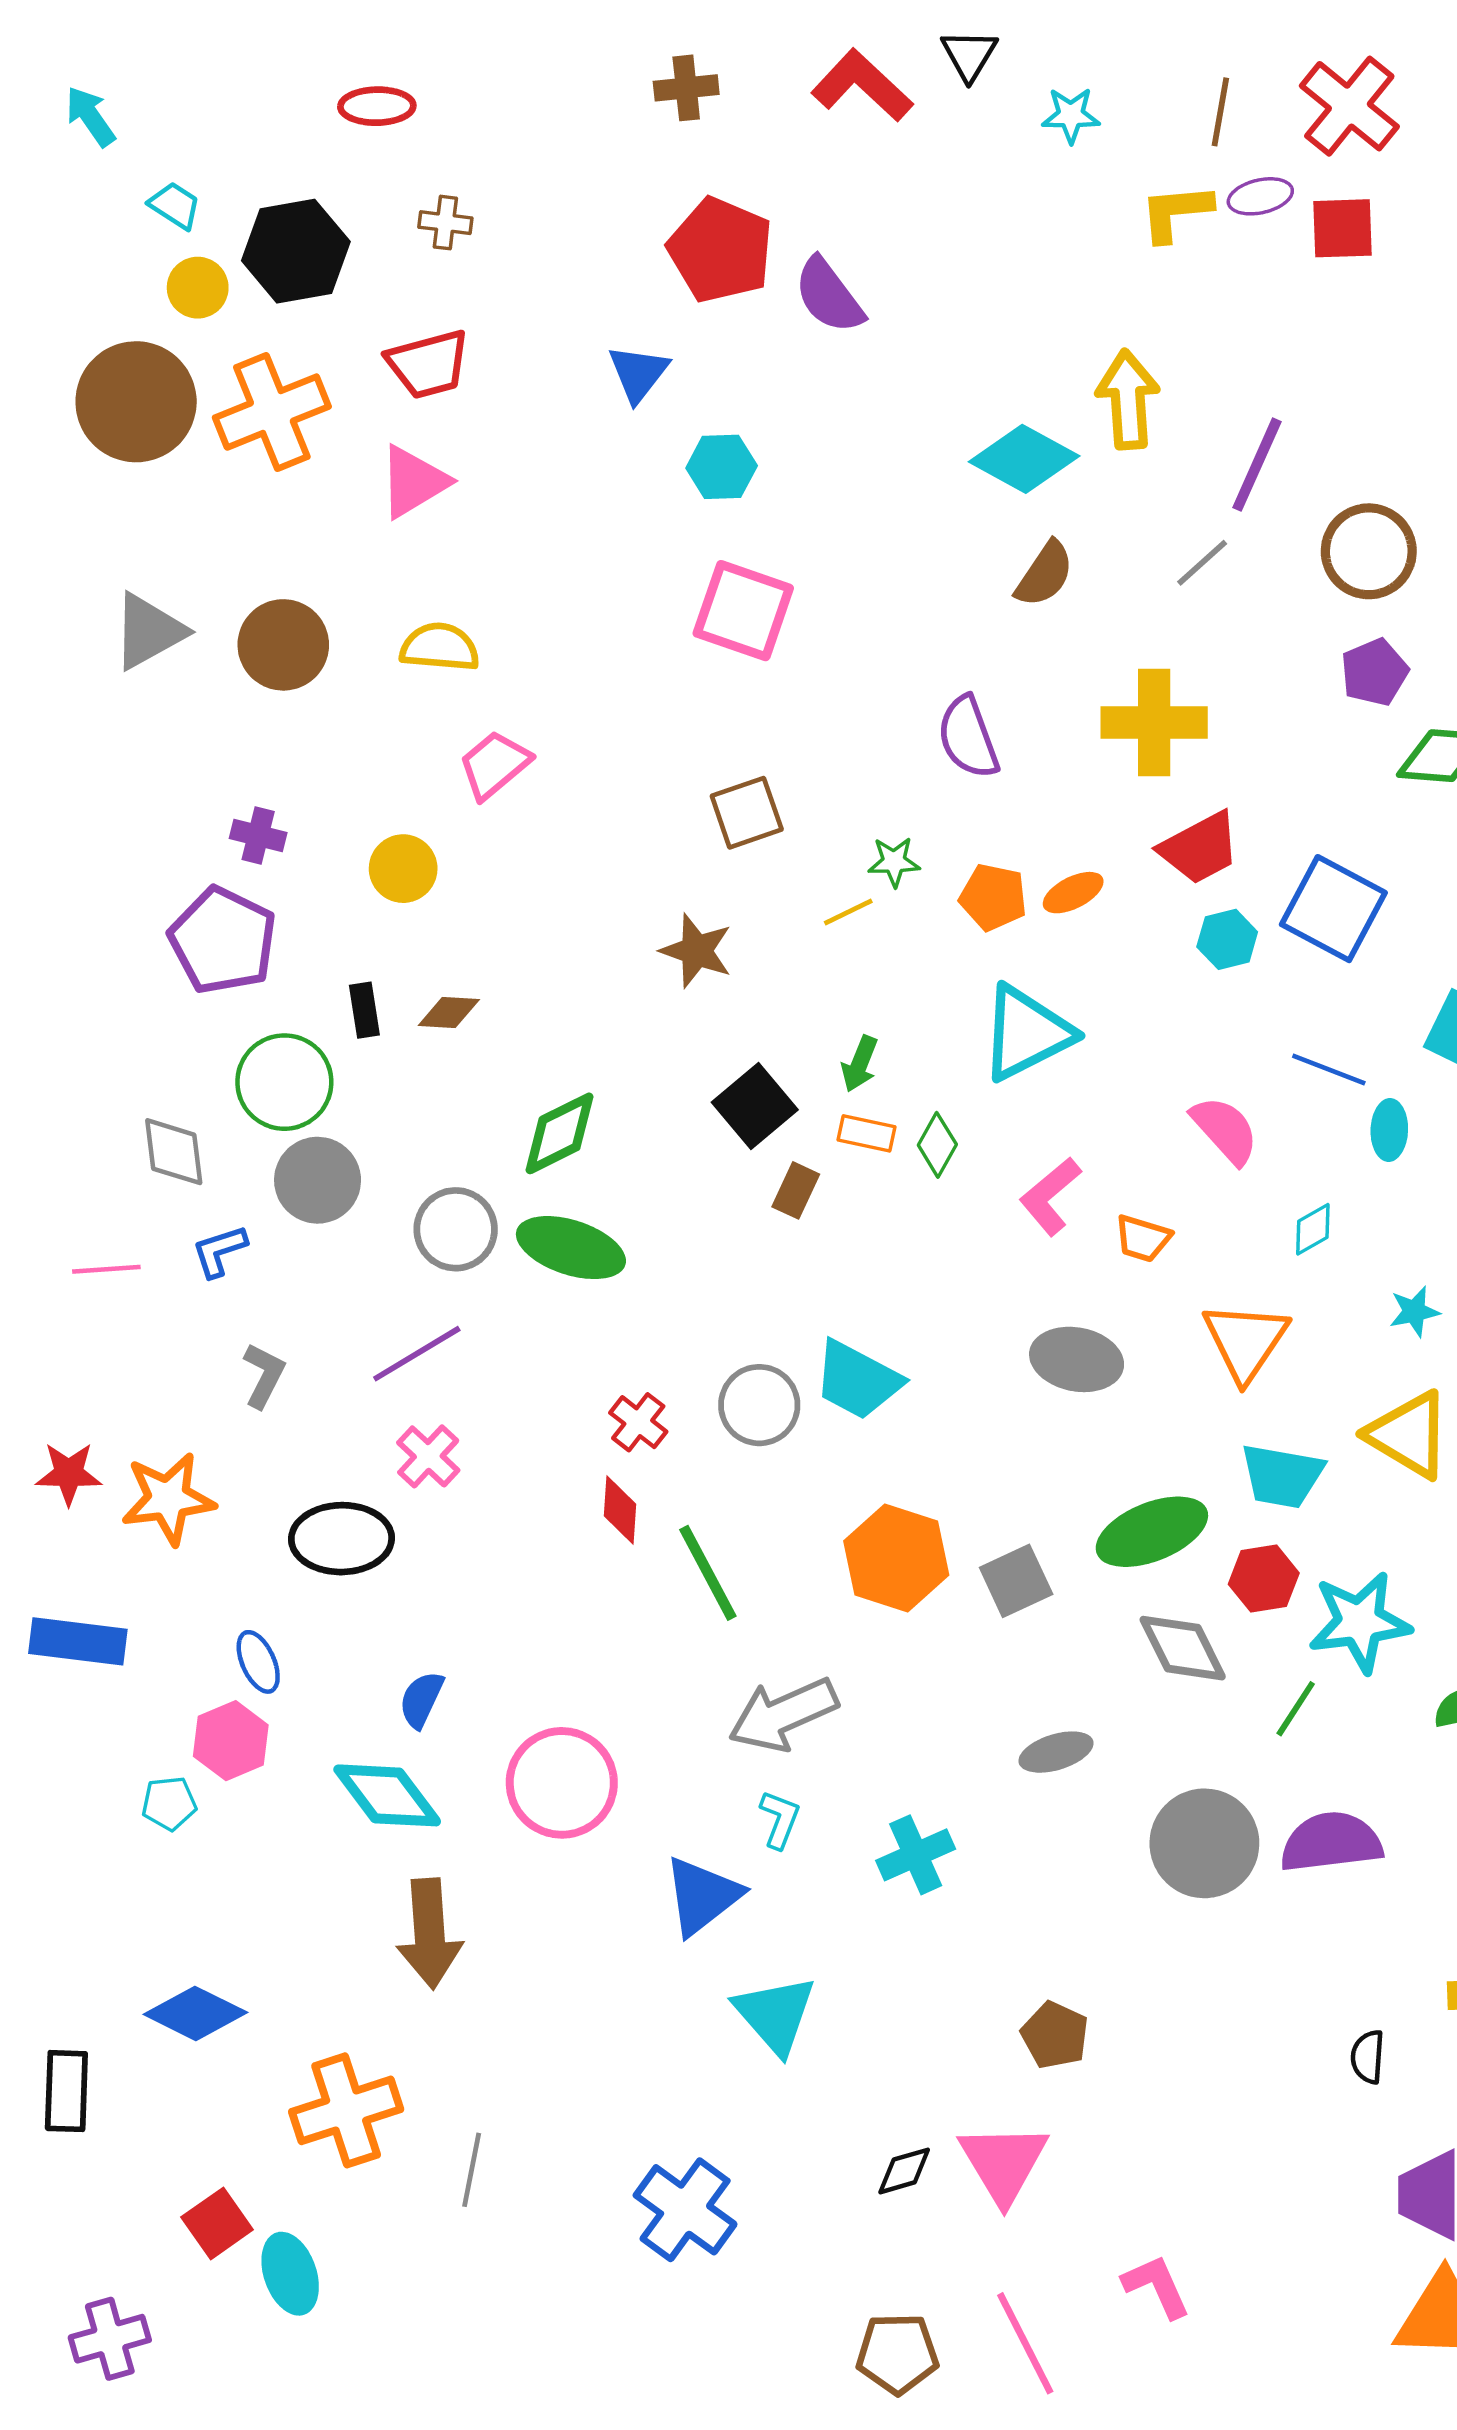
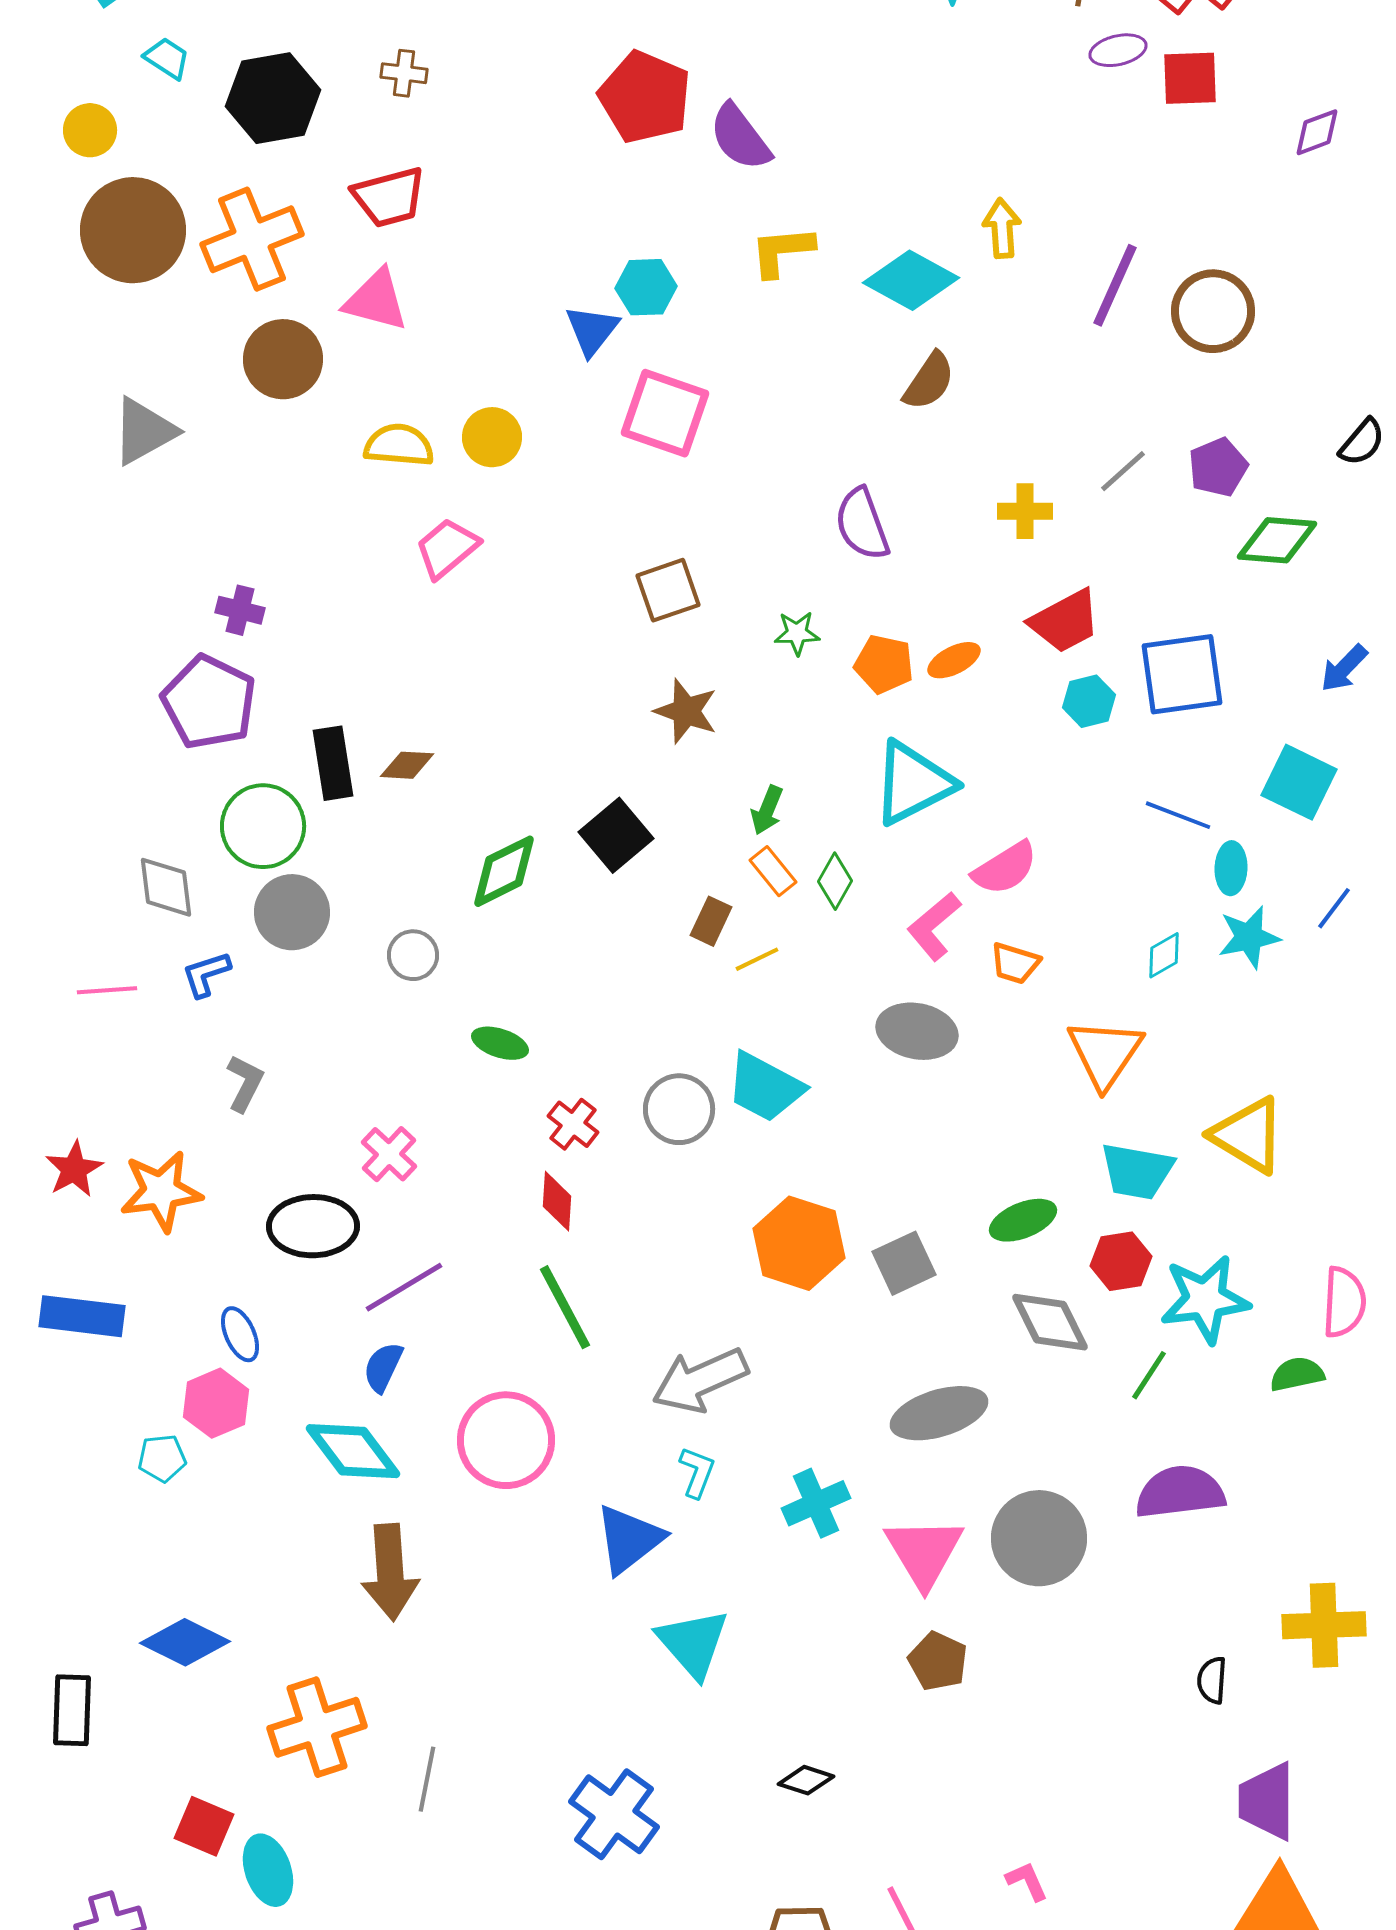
yellow L-shape: (1176, 212) -> (782, 251), moved
yellow circle: (198, 288) -> (90, 130), moved
blue triangle: (638, 373) -> (592, 330), moved
yellow arrow: (1128, 399) -> (1002, 228), size x0.7
pink triangle: (413, 482) -> (376, 300), turned 46
brown circle: (1369, 551) -> (1213, 311), moved
gray line: (1202, 563) -> (1123, 471), moved
brown circle: (283, 645) -> (283, 359), moved
yellow cross: (1154, 723) -> (1025, 511), size x0.6
yellow circle: (403, 869) -> (492, 437), moved
blue square: (1333, 909) -> (1182, 674), turned -36
yellow line: (848, 912) -> (757, 959), moved
brown star: (696, 951) -> (686, 711), moved
black rectangle: (364, 1010) -> (333, 763), size x1.5
black square: (755, 1106) -> (616, 835), moved
pink semicircle: (1225, 1130) -> (1005, 868), moved, turned 100
orange rectangle: (867, 1133) -> (773, 871), turned 39
gray circle: (456, 1229) -> (413, 955), size x0.7
green ellipse: (571, 1248) -> (500, 1043), moved, size x0.6
cyan star: (1414, 1311) -> (1249, 937), moved, size x1.4
purple line: (417, 1354) -> (404, 1287), moved
gray ellipse: (1077, 1359) -> (917, 1031), moved
red star: (69, 1474) -> (74, 1169), turned -30
green ellipse: (1152, 1532) -> (1023, 1220), size x0.7
green line: (708, 1573) -> (565, 1307), moved
gray ellipse: (1056, 1752) -> (939, 1413), size x1.5
gray circle: (1204, 1843) -> (1039, 1538), moved
pink triangle: (1004, 2163) -> (924, 1552), moved
black diamond: (904, 2171) -> (806, 1780), turned 34
red square: (217, 2223) -> (204, 1826), turned -32
pink L-shape: (1156, 2286) -> (1027, 1881), size x0.7

